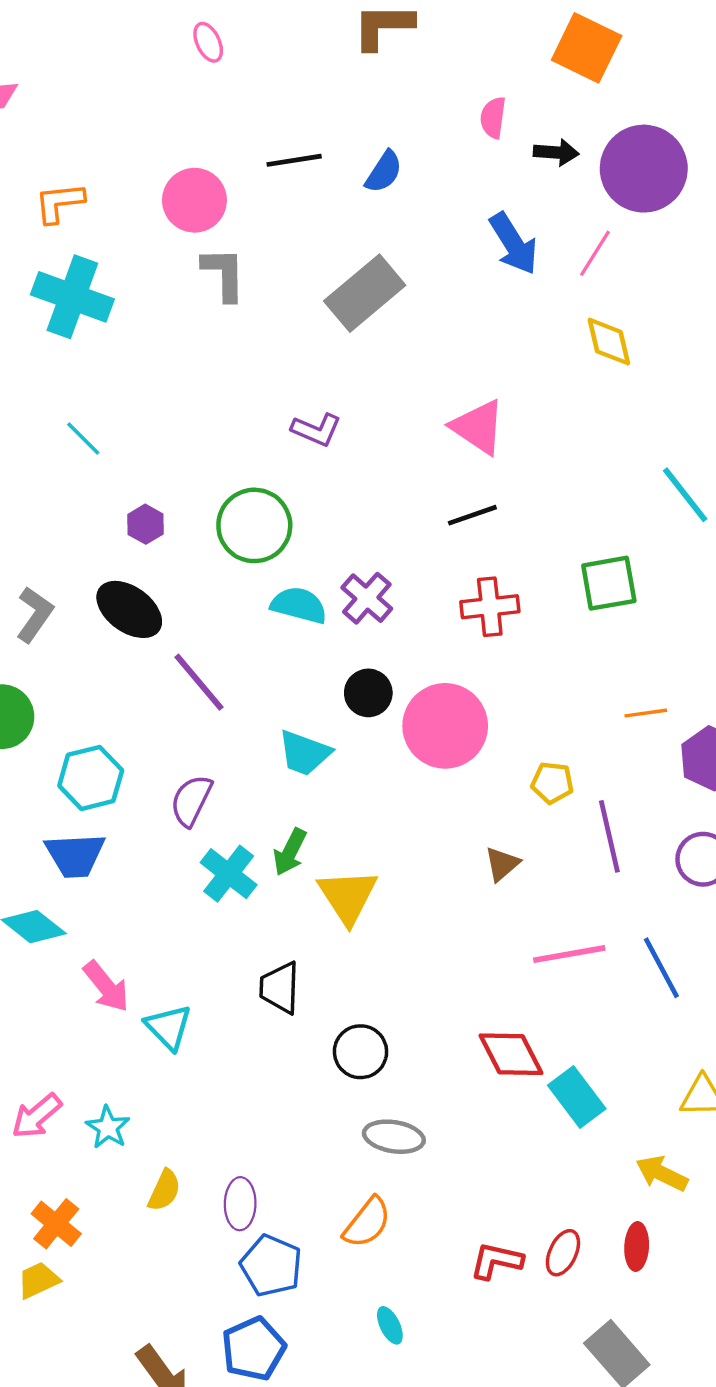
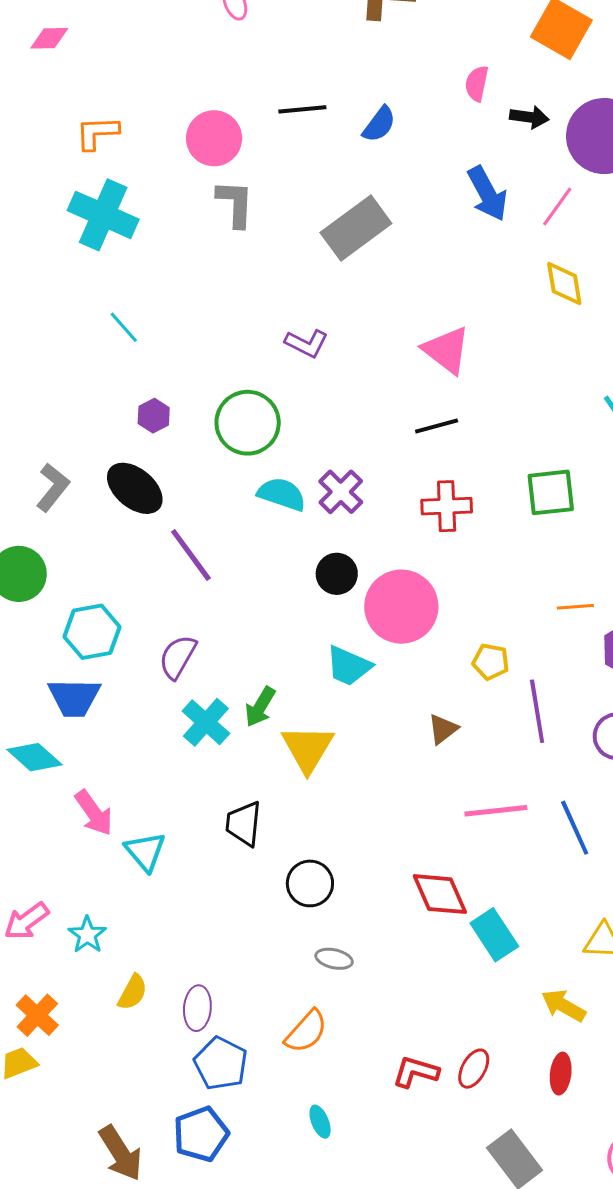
cyan line: (83, 438) -> (124, 327), moved
cyan trapezoid: (304, 753) -> (349, 666), moved
gray ellipse: (394, 1137) -> (334, 959), size x0.7
red ellipse: (637, 1247) -> (561, 1074), moved

